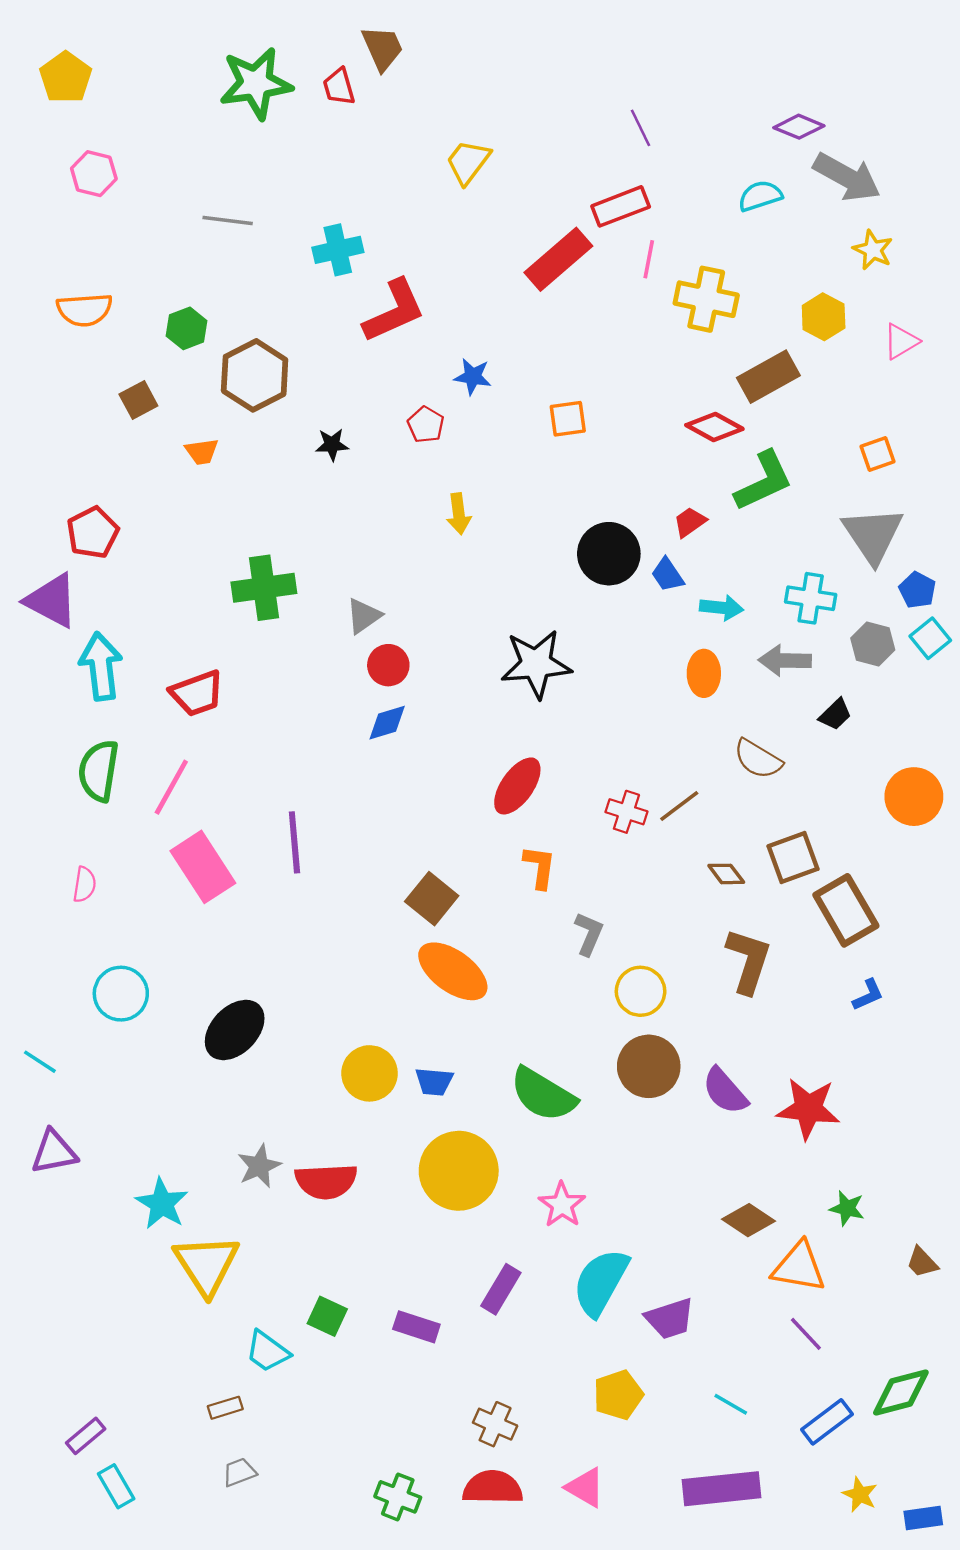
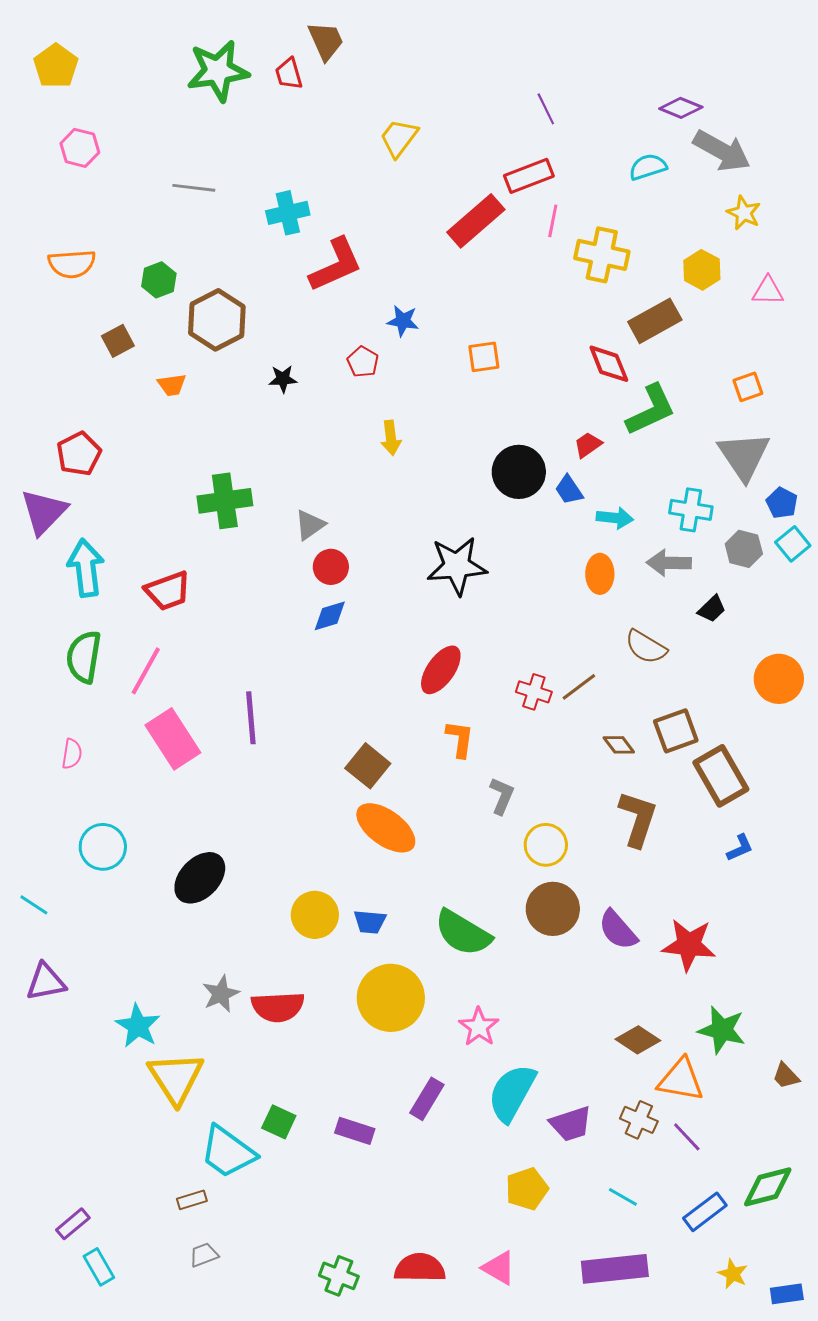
pink triangle: (901, 341) -> (768, 291), turned 32
red diamond: (714, 427) -> (609, 364), turned 39
purple triangle: (52, 601) -> (44, 512), turned 46
green star: (847, 1208) -> (722, 1030), size x1.6
cyan trapezoid: (267, 1351) -> (228, 1152), size x1.5
brown cross: (495, 1424) -> (639, 1120), moved

